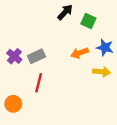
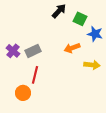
blue star: (105, 47) -> (95, 34), moved
orange circle: (13, 104) -> (23, 93), moved

